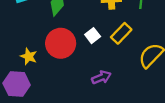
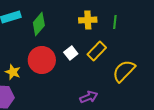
purple arrow: (101, 77) -> (89, 97), moved

